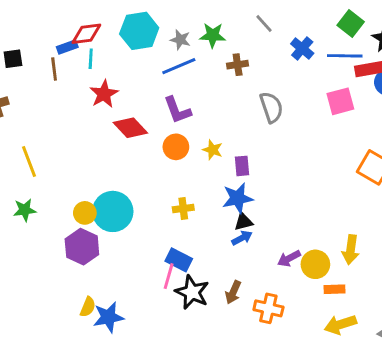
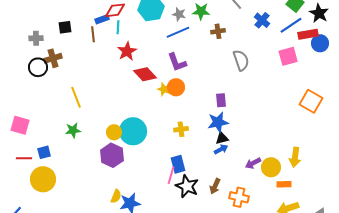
blue line: (345, 56) -> (291, 25), turned -35
yellow star: (213, 150) -> (164, 89), moved
blue rectangle: (179, 260) -> (178, 164), turned 48

